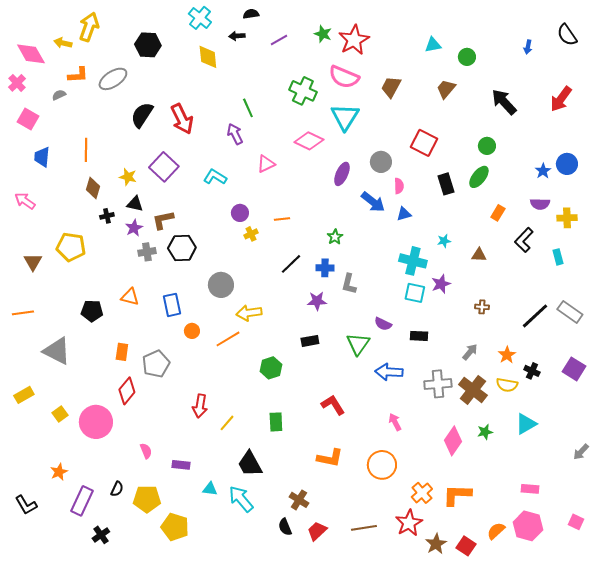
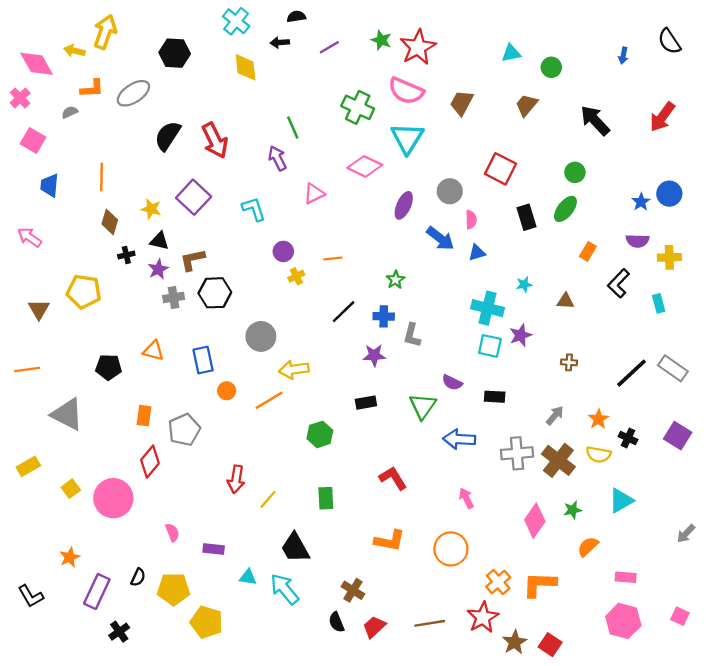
cyan L-shape: (215, 177) -> (254, 209), turned 40
orange semicircle: (496, 531) -> (588, 547), moved

